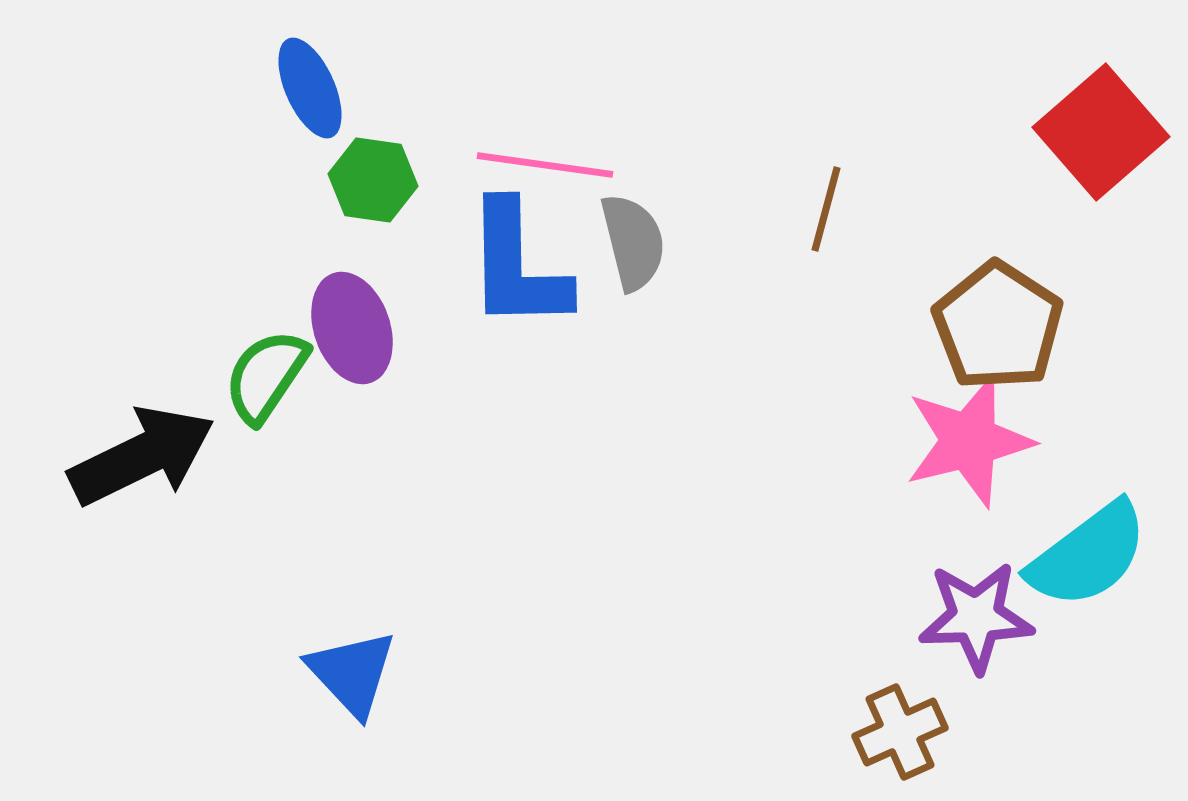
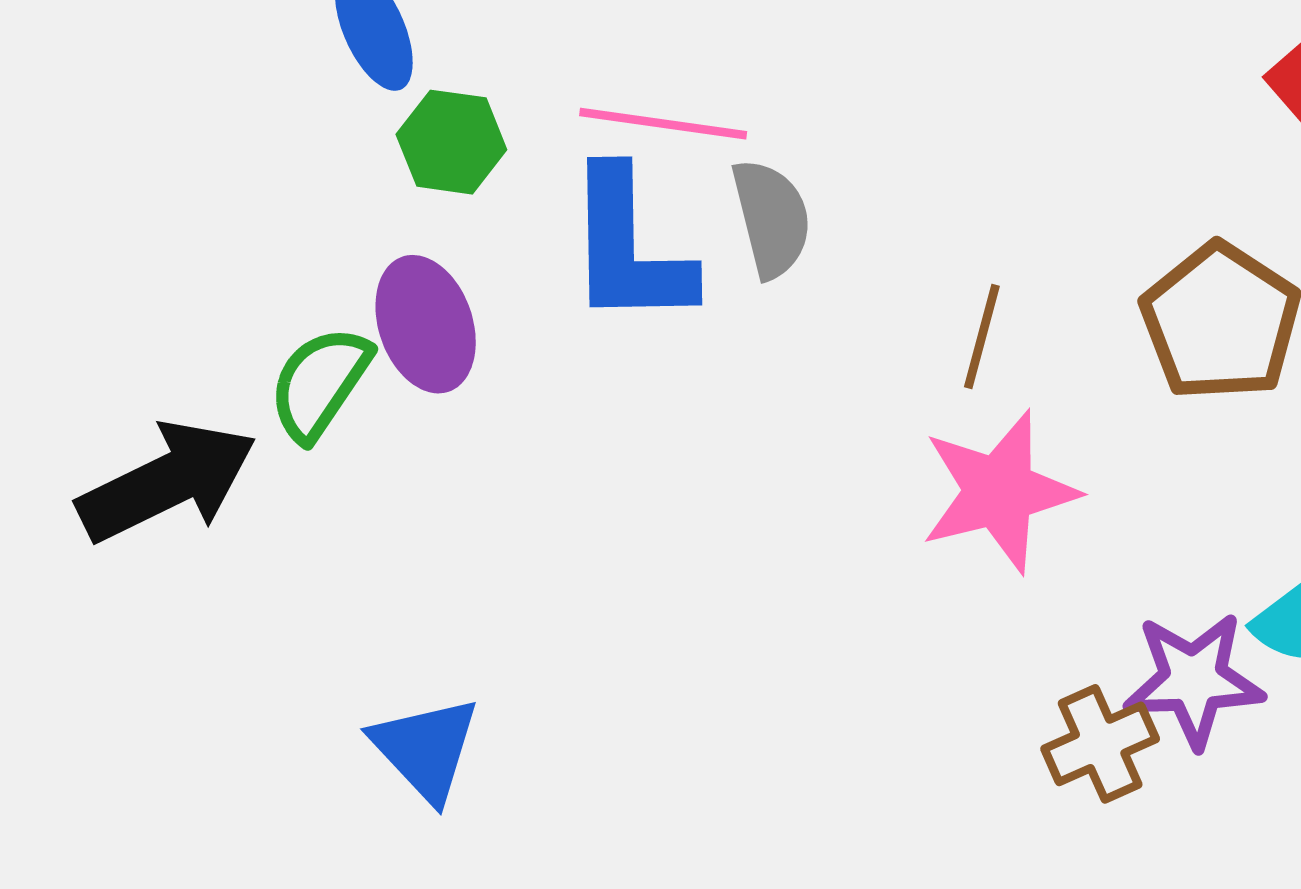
brown line: (826, 209) -> (982, 336), moved
pink star: (969, 441) -> (999, 492), moved
brown cross: (900, 732) -> (1100, 744), moved

